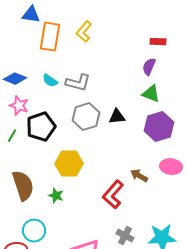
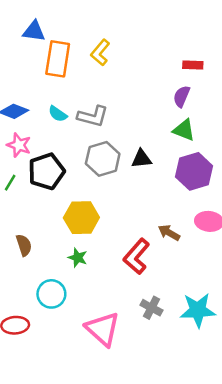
brown semicircle: (23, 186) -> (24, 245), size x0.6
green star: (56, 196) -> (78, 258), moved
cyan circle: (34, 231) -> (51, 294), moved

